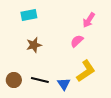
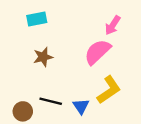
pink semicircle: (77, 41) -> (97, 52), size x1.6
brown circle: (14, 80) -> (23, 111), moved

